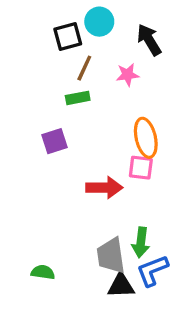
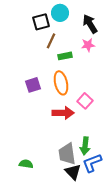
pink star: (128, 75) -> (88, 45), moved
green rectangle: (78, 98) -> (65, 56), moved
orange ellipse: (146, 138) -> (61, 83), moved
pink square: (141, 168) -> (85, 101), turned 35
black triangle: (121, 285) -> (73, 172), turned 48

